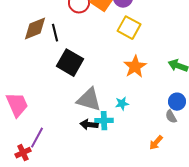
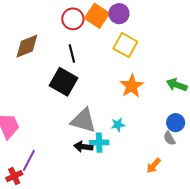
black line: (55, 33) -> (72, 53), moved

